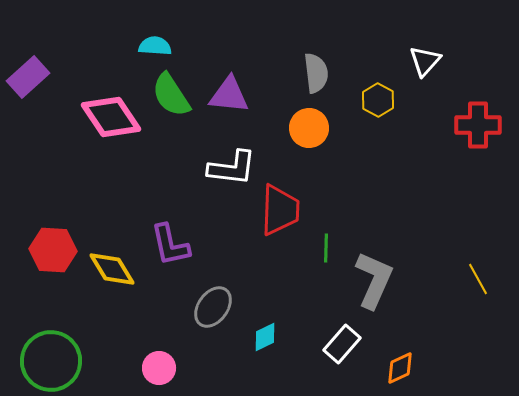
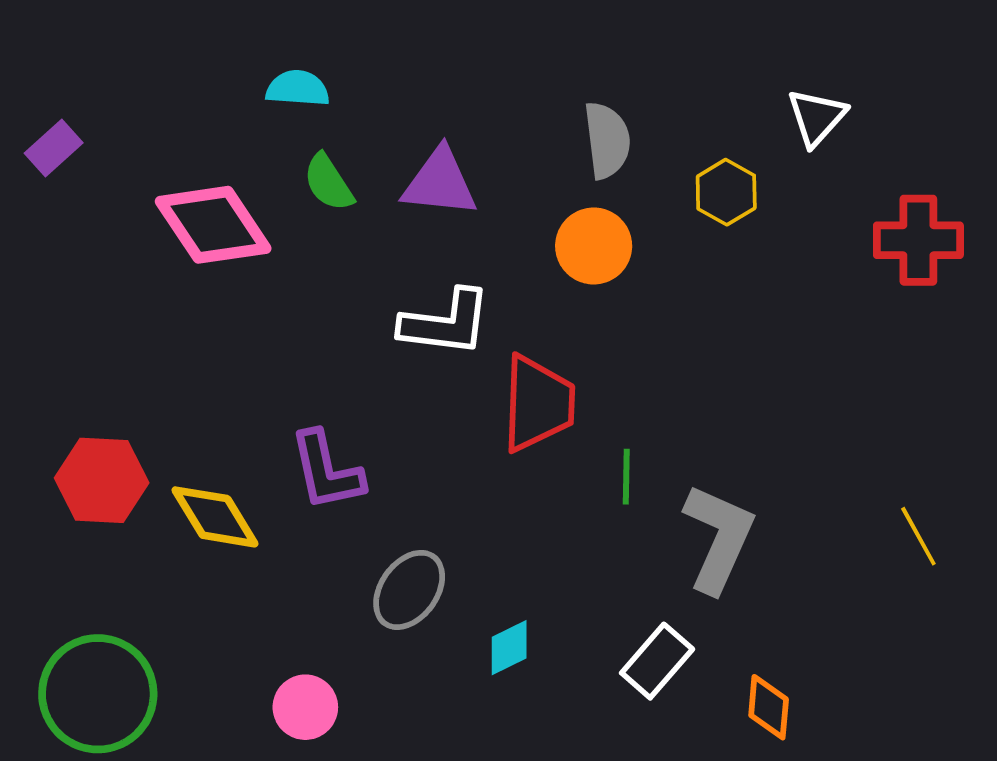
purple rectangle: (28, 77) -> (54, 148), size x0.7
green semicircle: (171, 95) -> (328, 183), size x0.7
orange diamond: (400, 368) -> (769, 707), turned -60

